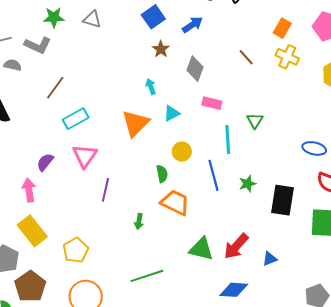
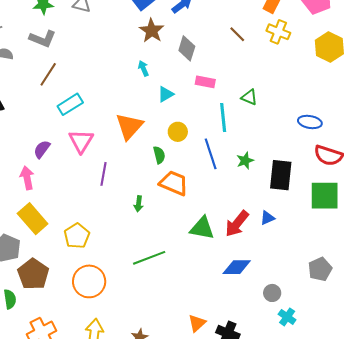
gray L-shape: (38, 45) -> (43, 39), moved
brown star: (161, 49) -> (152, 31), size x1.4
green triangle: (255, 121) -> (249, 97), turned -36
orange triangle: (136, 123) -> (129, 126), moved
blue triangle: (270, 259) -> (267, 218), moved

